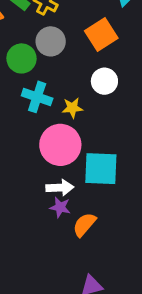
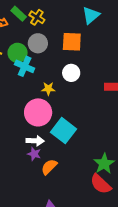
orange square: (101, 34) -> (72, 42), turned 30
cyan cross: (37, 97) -> (25, 66), moved
cyan square: (101, 169) -> (63, 131), turned 30

